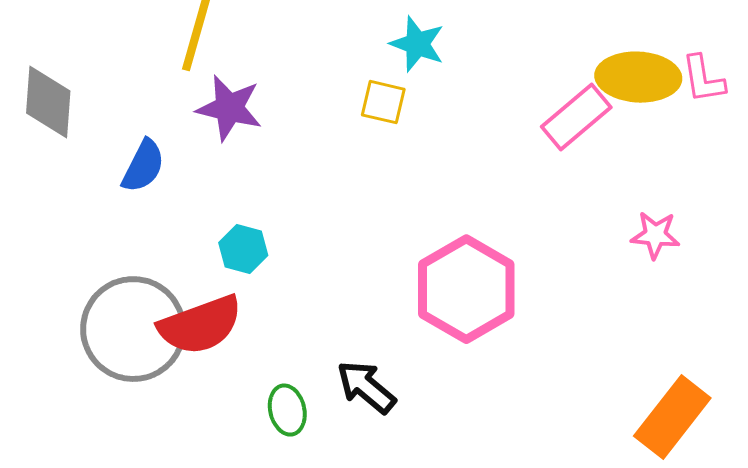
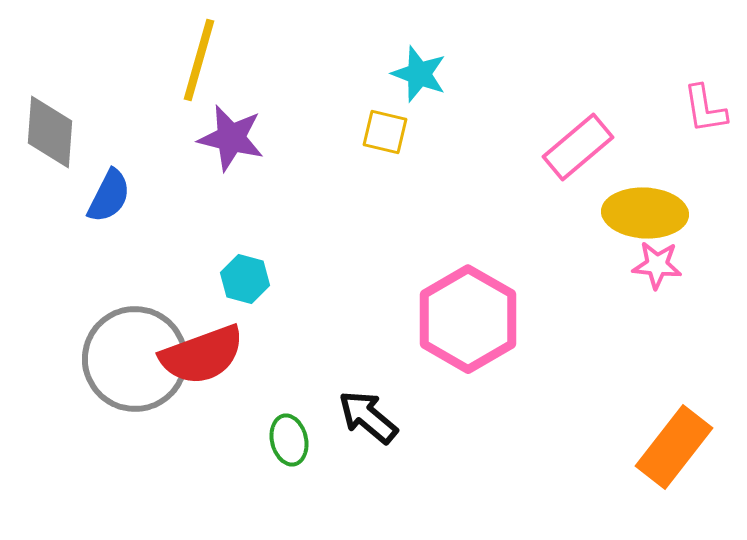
yellow ellipse: (638, 77) -> (645, 213), moved
blue semicircle: (143, 166) -> (109, 196), moved

